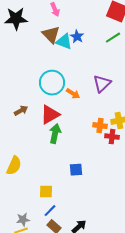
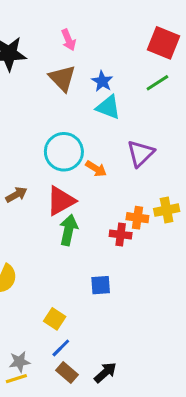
cyan triangle: (64, 42) -> (108, 107), moved
red cross: (112, 137) -> (121, 235), moved
yellow square: (46, 192) -> (55, 319), turned 32

